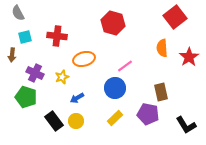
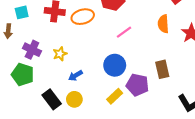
orange ellipse: (84, 59) -> (83, 17), moved
pink line: (125, 66) -> (124, 32), moved
purple pentagon: (148, 114) -> (137, 85), moved

